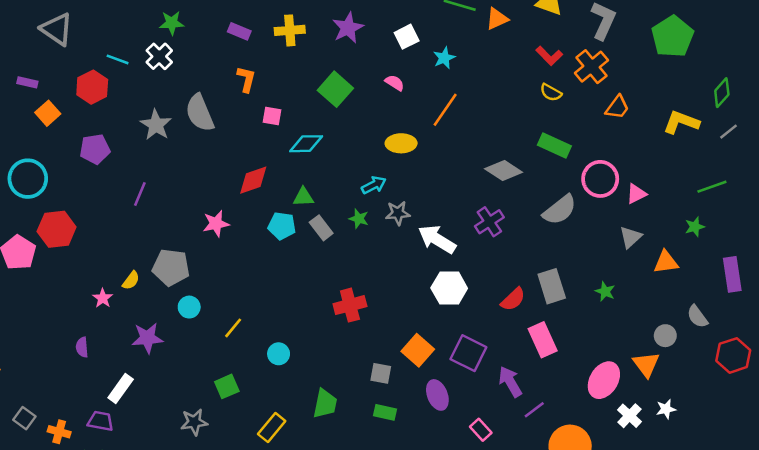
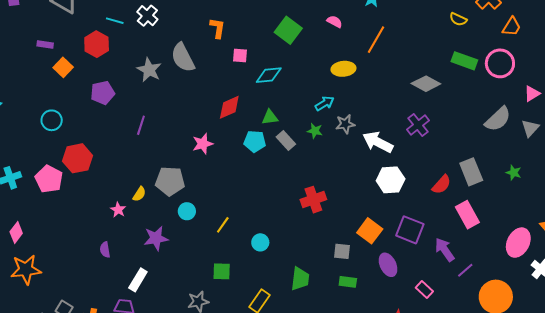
cyan circle: (28, 179) -> (52, 120), size x0.7
pink circle: (600, 179) -> (500, 63), moved
gray semicircle: (560, 210) -> (498, 119), moved
green square: (227, 386) -> (222, 271), turned 30

